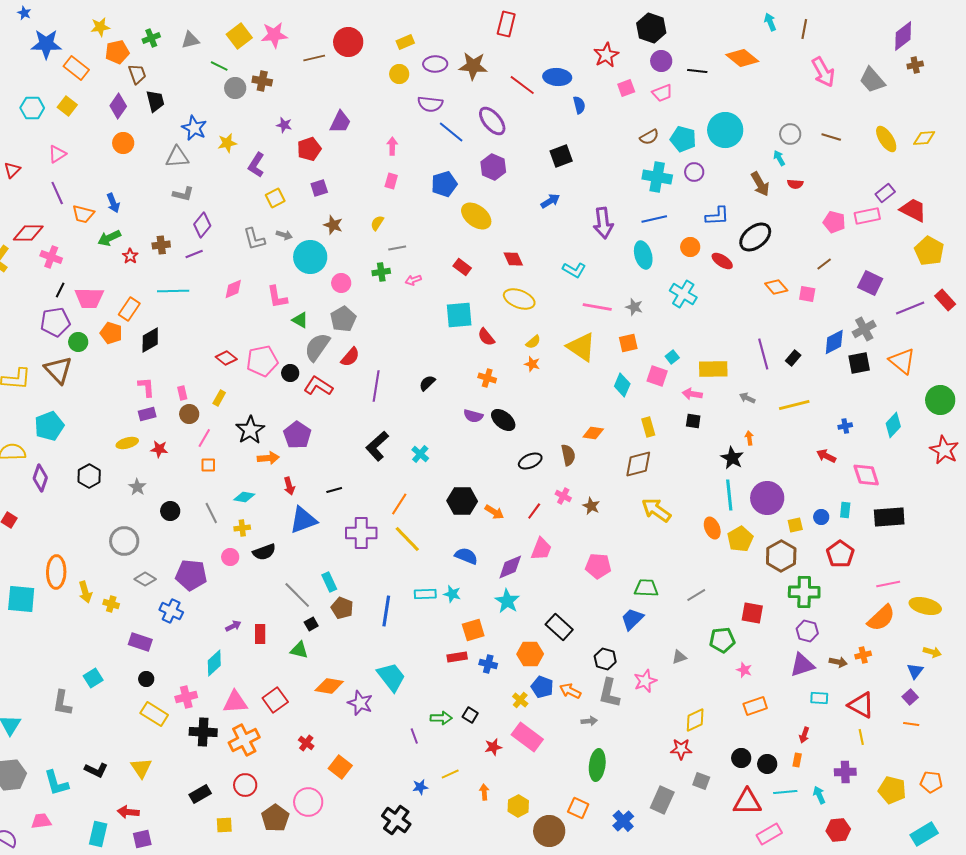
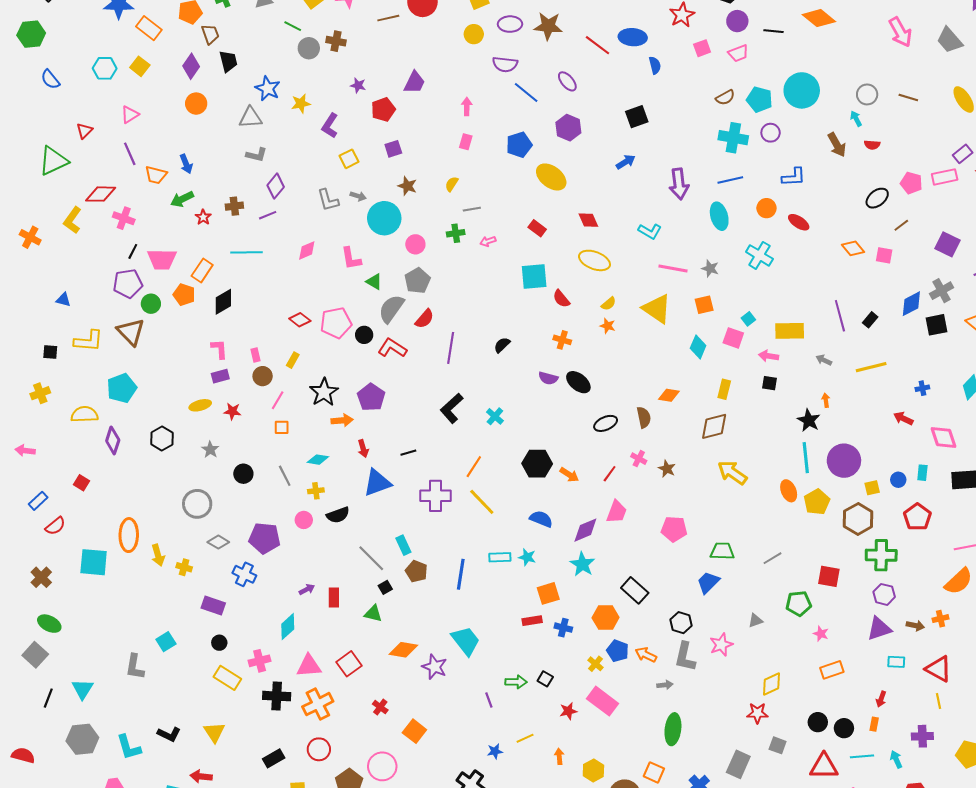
purple ellipse: (492, 121) -> (567, 81), size x0.7
black ellipse: (755, 237) -> (877, 198), moved, size x0.7
yellow rectangle: (648, 427) -> (724, 389), turned 30

